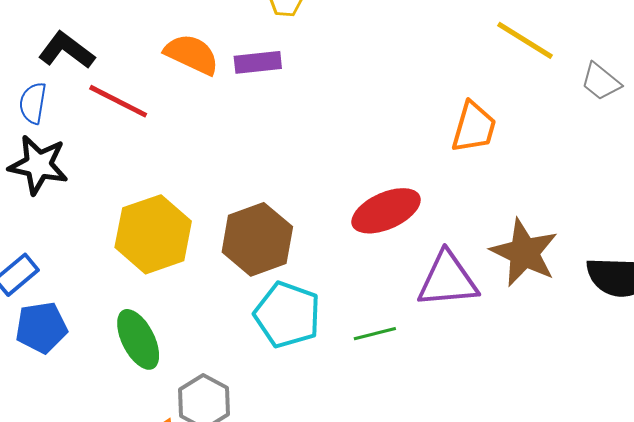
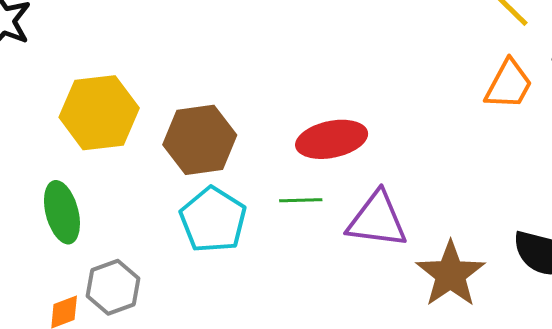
orange trapezoid: (474, 127) -> (509, 84), moved
brown star: (524, 253) -> (451, 274), moved
green line: (375, 334) -> (301, 200), moved

